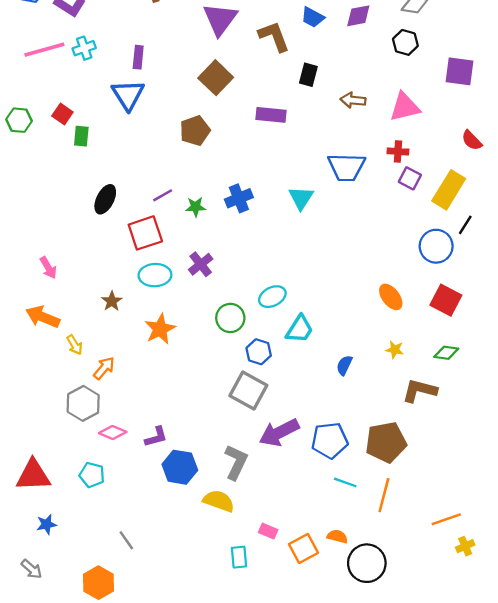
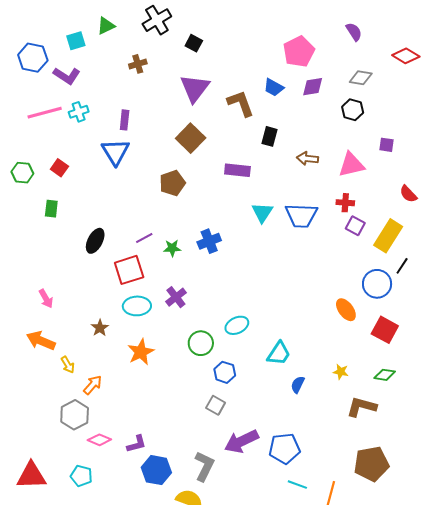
purple square: (460, 71) -> (386, 145), moved, size x0.6
green rectangle: (81, 136) -> (51, 209), moved
cyan triangle: (301, 198) -> (262, 212), moved
orange ellipse: (391, 297) -> (346, 310), moved
cyan trapezoid: (300, 329) -> (279, 353), moved
gray square: (248, 391) -> (216, 405), size x0.6
brown pentagon: (386, 442) -> (371, 464), moved

